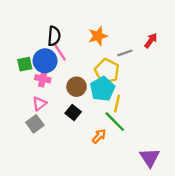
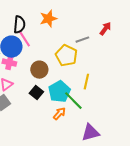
orange star: (98, 36) -> (48, 19), moved
cyan pentagon: (102, 89) -> (59, 92), moved
yellow line: (117, 104) -> (86, 82), moved
purple triangle: (150, 158) -> (90, 133), moved, turned 48

